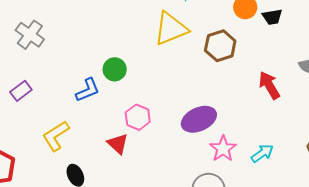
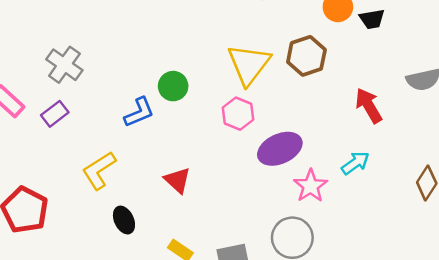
yellow triangle: (171, 29) -> (249, 64), moved, turned -30
gray cross: (30, 35) -> (64, 65), moved
pink hexagon: (138, 117) -> (238, 114), moved
cyan arrow: (262, 153) -> (355, 163), moved

